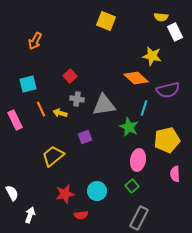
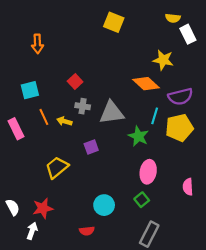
orange arrow: (35, 41) -> (37, 44), turned -30
yellow pentagon: (167, 140) -> (179, 128), moved
red star: (65, 194) -> (43, 208), moved

